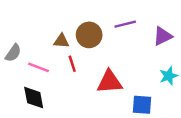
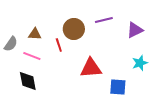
brown triangle: (61, 41) -> (35, 34), moved
red line: (72, 64) -> (59, 45), moved

